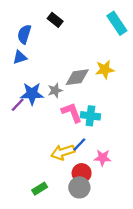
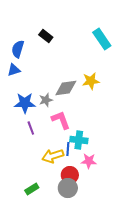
purple line: (18, 105) -> (31, 128), moved, turned -64
cyan cross: (90, 116) -> (79, 140), moved
blue line: (79, 144) -> (68, 149), turned -40

